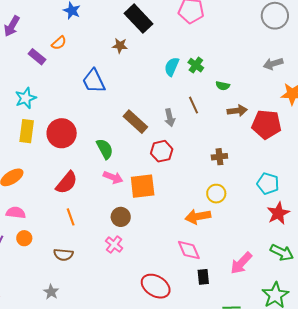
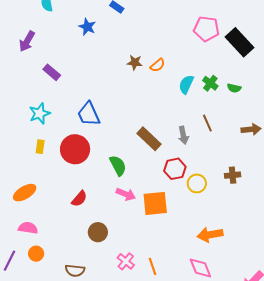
black rectangle: (138, 19) -> (240, 42), moved
orange semicircle: (59, 43) -> (158, 65), moved
blue trapezoid: (94, 81) -> (89, 114), moved
green semicircle: (223, 86) -> (234, 88), moved
yellow rectangle: (27, 131) -> (40, 147), size x0.6
red semicircle: (67, 183) -> (79, 199), size x0.7
yellow circle: (216, 194) -> (197, 183), moved
orange line: (71, 217) -> (152, 266), moved
brown circle: (121, 217) -> (98, 232), moved

